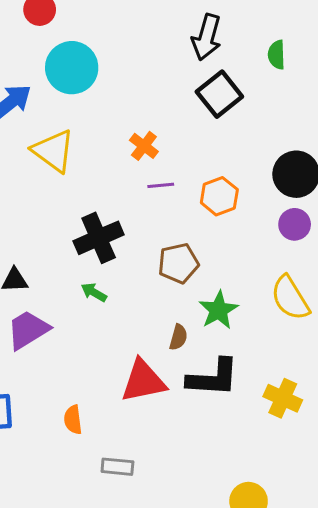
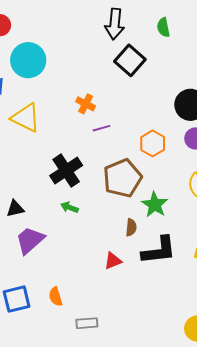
orange hexagon: (219, 196) -> (153, 143), moved
brown pentagon: (178, 263) -> (122, 178), size x1.4
red triangle: (143, 381) -> (113, 261), size x0.6
orange semicircle: (73, 420) -> (56, 297), moved
gray rectangle: (117, 467) -> (87, 323), moved

